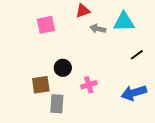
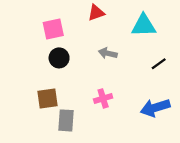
gray arrow: (98, 29) -> (108, 53), moved
black circle: (63, 68) -> (59, 58), moved

